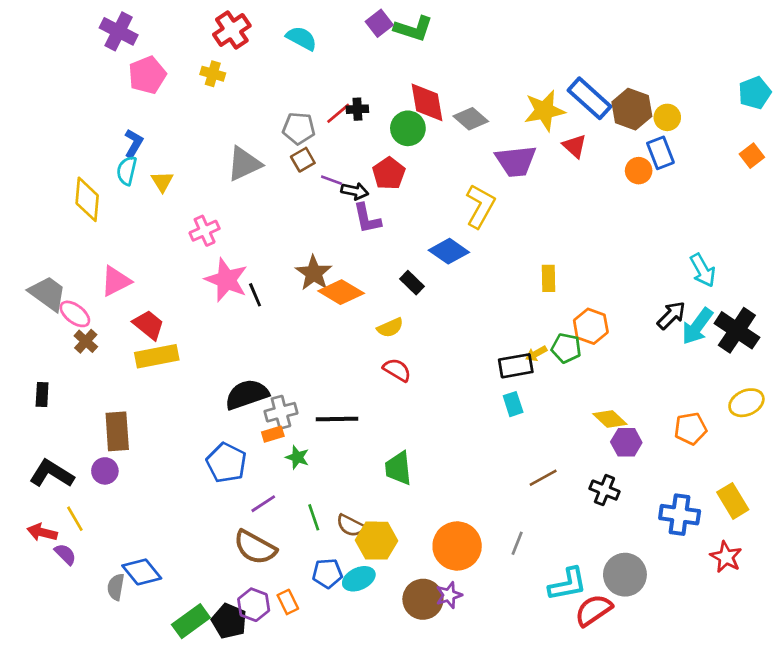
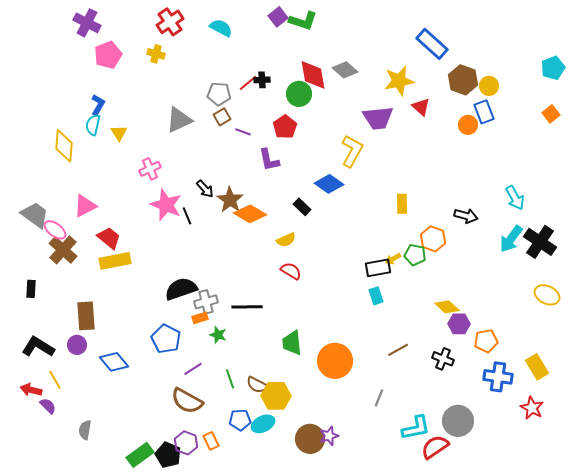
blue rectangle: (589, 98) -> (432, 44), moved
gray diamond: (471, 119) -> (345, 70), moved
black arrow: (355, 191) -> (205, 189), moved, turned 36
black arrow: (671, 315) -> (466, 216), moved, turned 60
brown cross: (86, 341) -> (63, 250), size x1.6
yellow ellipse: (746, 403) -> (547, 295), turned 50
orange pentagon: (690, 429) -> (486, 341), moved
orange circle: (457, 546) -> (335, 361), moved
blue diamond: (142, 572) -> (114, 362), moved

